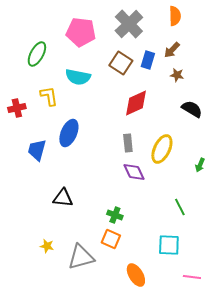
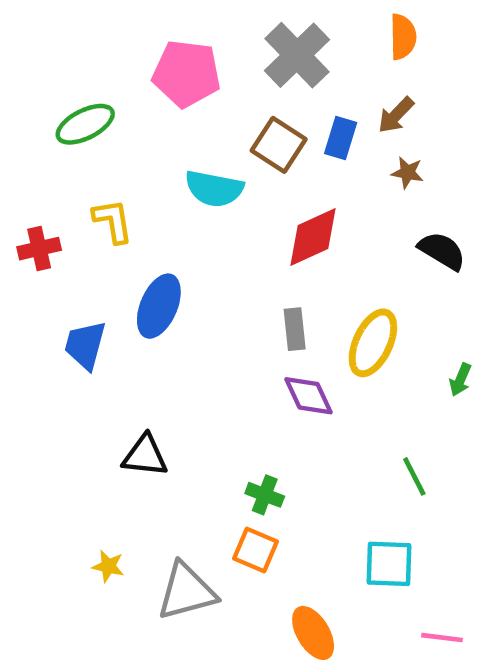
green ellipse: (37, 54) -> (85, 124), turned 35
cyan semicircle: (78, 77) -> (214, 189), moved

